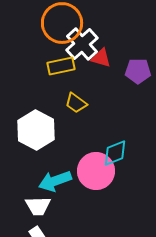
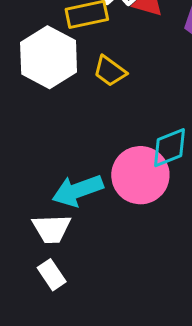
white hexagon: (36, 130) -> (49, 57), moved

